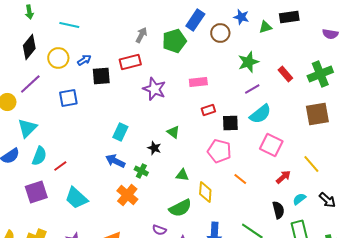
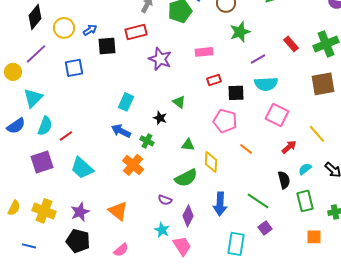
green star: (248, 62) -> (240, 32), moved
cyan semicircle: (260, 114) -> (266, 84), turned 35

